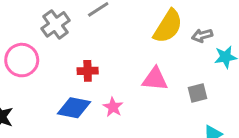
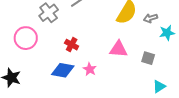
red cross: (88, 71) -> (72, 45), turned 32
gray square: (197, 93) -> (148, 58), turned 32

